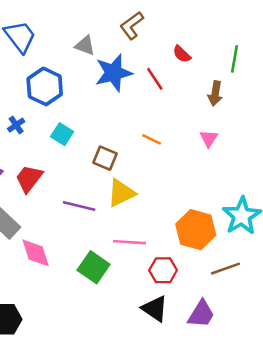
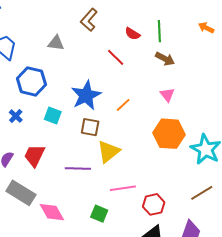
green line: (234, 59) -> (159, 31), moved
blue star: (114, 73) -> (86, 95), moved
brown arrow: (215, 93) -> (165, 59), turned -60
orange line: (152, 139) -> (123, 105), turned -56
orange hexagon: (196, 230) -> (169, 134), moved
green square: (94, 267) -> (99, 214), size x0.7

